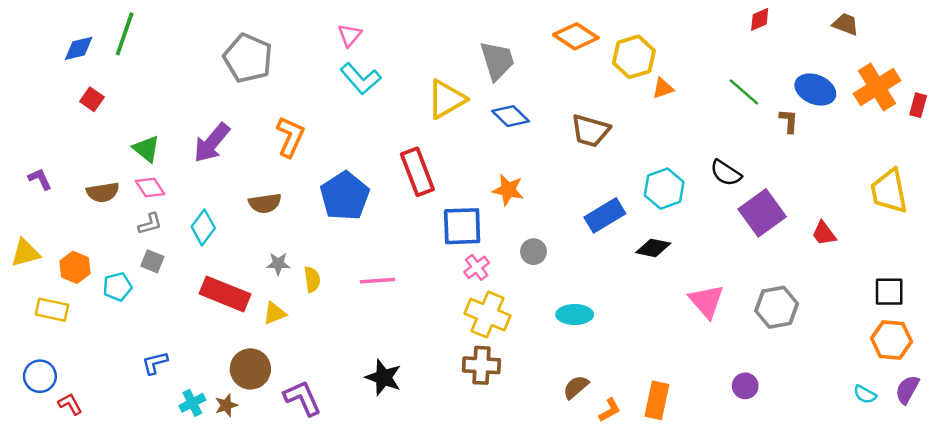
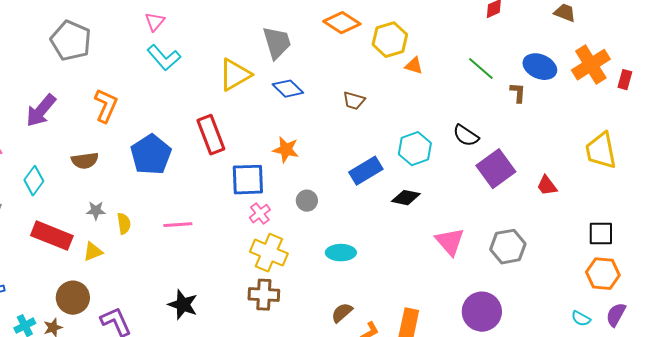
orange triangle: (663, 88) -> (414, 66), turned 36
brown trapezoid: (590, 131) -> (354, 101), size x0.7
purple circle: (745, 386) -> (482, 312), size x1.8

